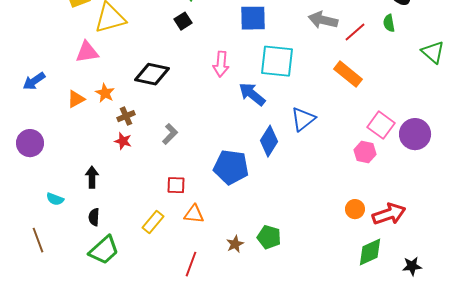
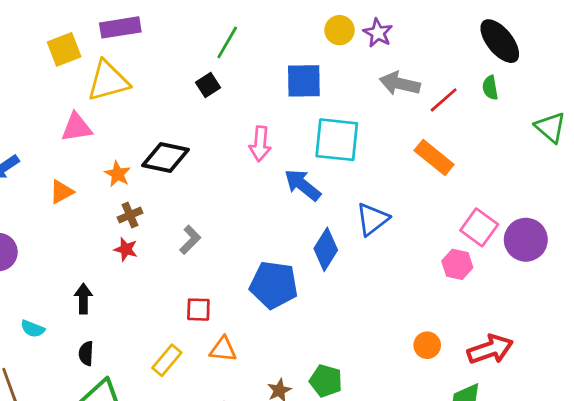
orange star: (105, 93) -> (118, 174), moved
orange circle: (355, 209) -> (427, 345), moved

